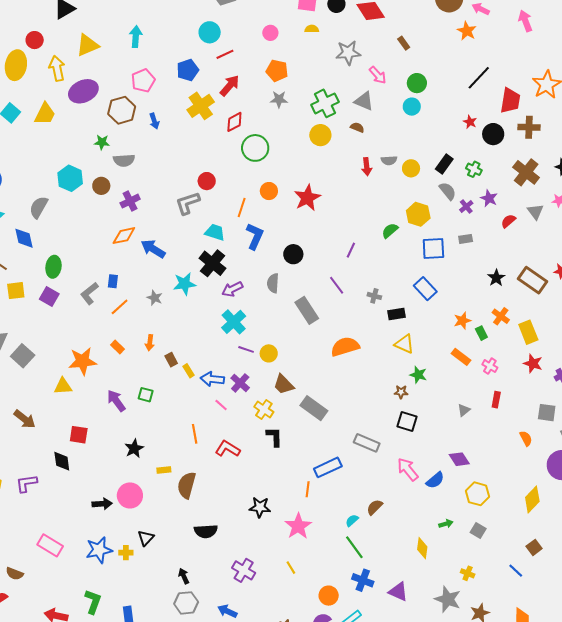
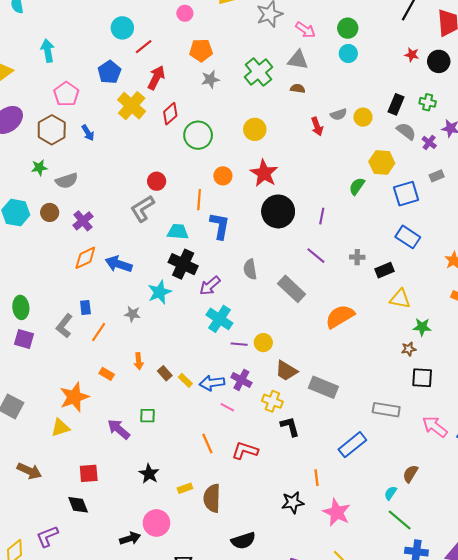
yellow circle: (320, 135) -> (255, 129), moved
black circle: (293, 254) -> (278, 211), moved, size x1.6
orange line: (308, 489) -> (316, 478), moved

